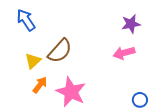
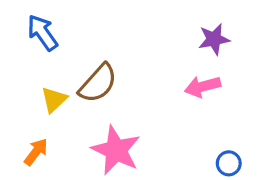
orange arrow: (40, 85) -> (36, 152), moved

